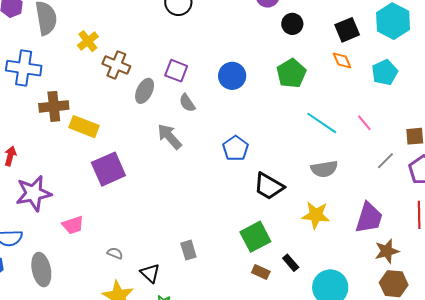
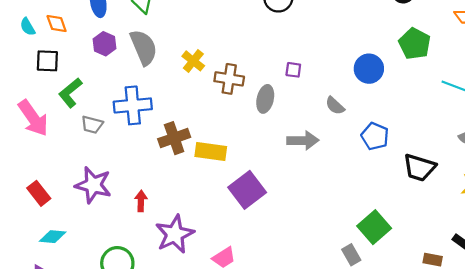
purple square: (176, 71) -> (293, 70), size x0.7
blue circle: (232, 76) -> (369, 69), moved
gray semicircle: (187, 103) -> (335, 106), moved
gray arrow: (170, 137) -> (303, 140), turned 144
green square: (255, 237) -> (374, 227), moved

